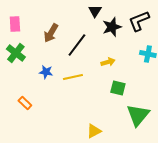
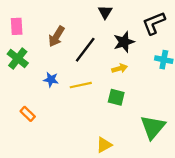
black star: (112, 27) -> (124, 42), moved
green square: (118, 88) -> (116, 97), moved

